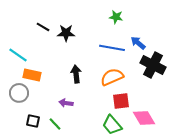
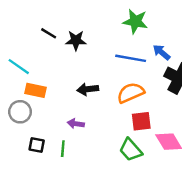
green star: (116, 17) -> (135, 21), size x1.5
black arrow: (76, 74) -> (88, 89), turned -90
green line: (55, 124) -> (63, 149), turned 48

